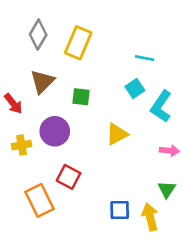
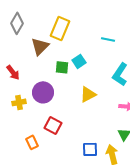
gray diamond: (38, 35) -> (17, 23), moved
brown triangle: (42, 82) -> (40, 46), moved
cyan square: (135, 88) -> (79, 61), moved
orange rectangle: (40, 200) -> (32, 142), size x0.6

